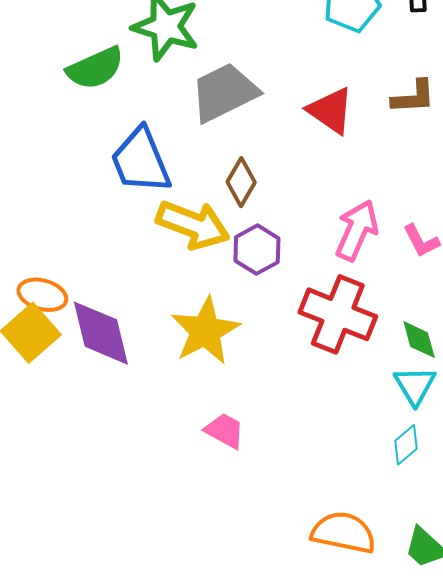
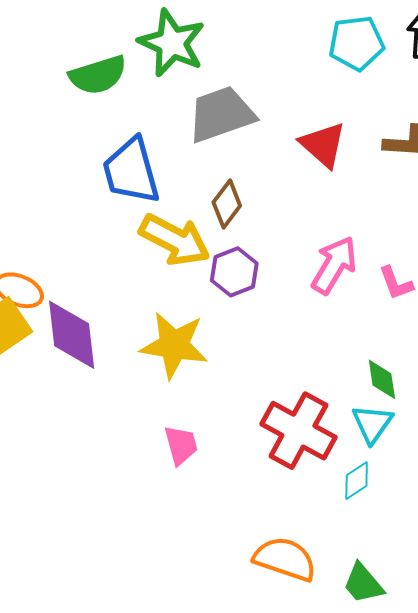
red cross: (338, 314) -> (298, 431), moved
yellow star: (205, 331) -> (174, 345), turned 30
pink trapezoid: (225, 431) -> (181, 445), turned 39

